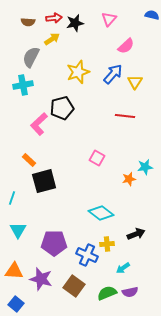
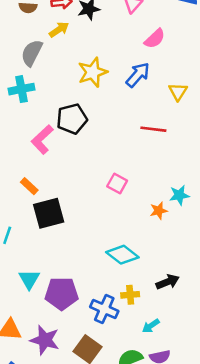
yellow triangle: (135, 82) -> (178, 92), moved
cyan triangle: (18, 230) -> (29, 279), moved

